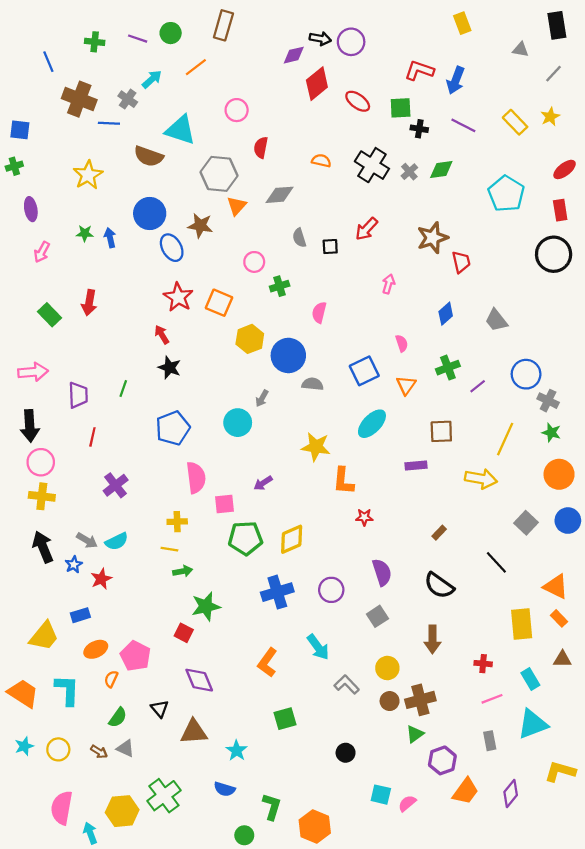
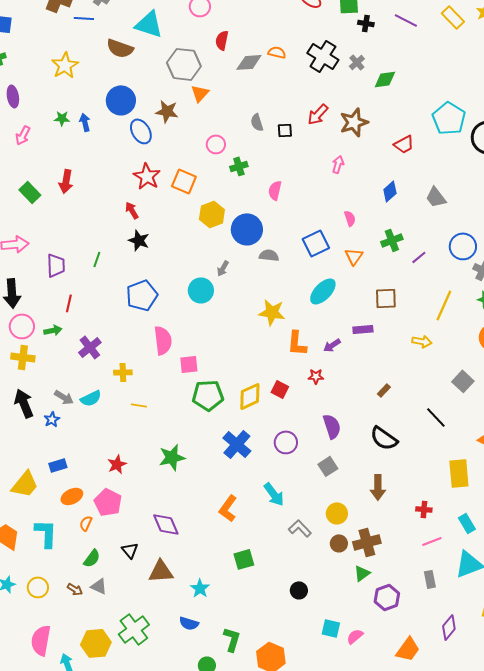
green diamond: (441, 169) -> (385, 79), moved
cyan pentagon: (506, 194) -> (449, 118), moved
gray diamond: (280, 195) -> (249, 62), moved
brown star: (432, 238) -> (354, 122), moved
red trapezoid: (461, 262) -> (404, 144), turned 75
yellow arrow: (481, 479) -> (422, 341), size x0.7
purple arrow: (263, 483) -> (332, 345), moved
yellow cross: (177, 522) -> (123, 372), moved
green arrow: (183, 571) -> (53, 330), moved
red star: (101, 579) -> (117, 464), moved
blue cross: (277, 592) -> (237, 444), turned -32
red square: (184, 633) -> (280, 389), moved
orange trapezoid: (466, 791) -> (408, 649), moved

